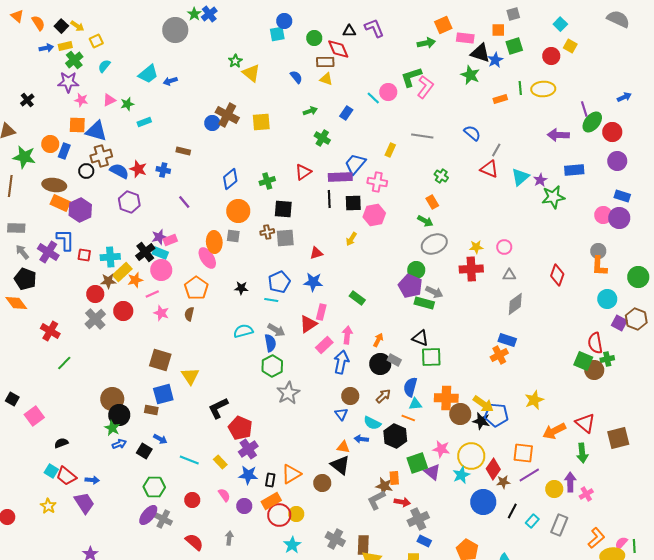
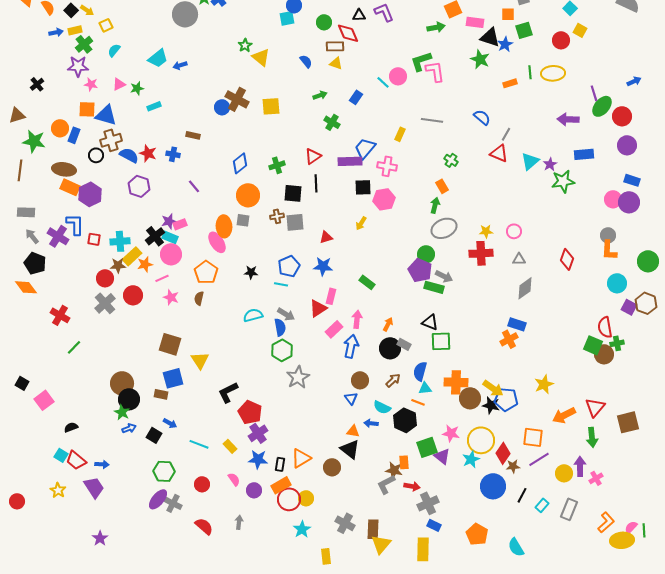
pink L-shape: (425, 87) -> (435, 71), turned -45
black line: (329, 199) -> (316, 183), moved
green arrow: (425, 221) -> (435, 205), turned -105
red triangle: (585, 423) -> (595, 407), turned 30

